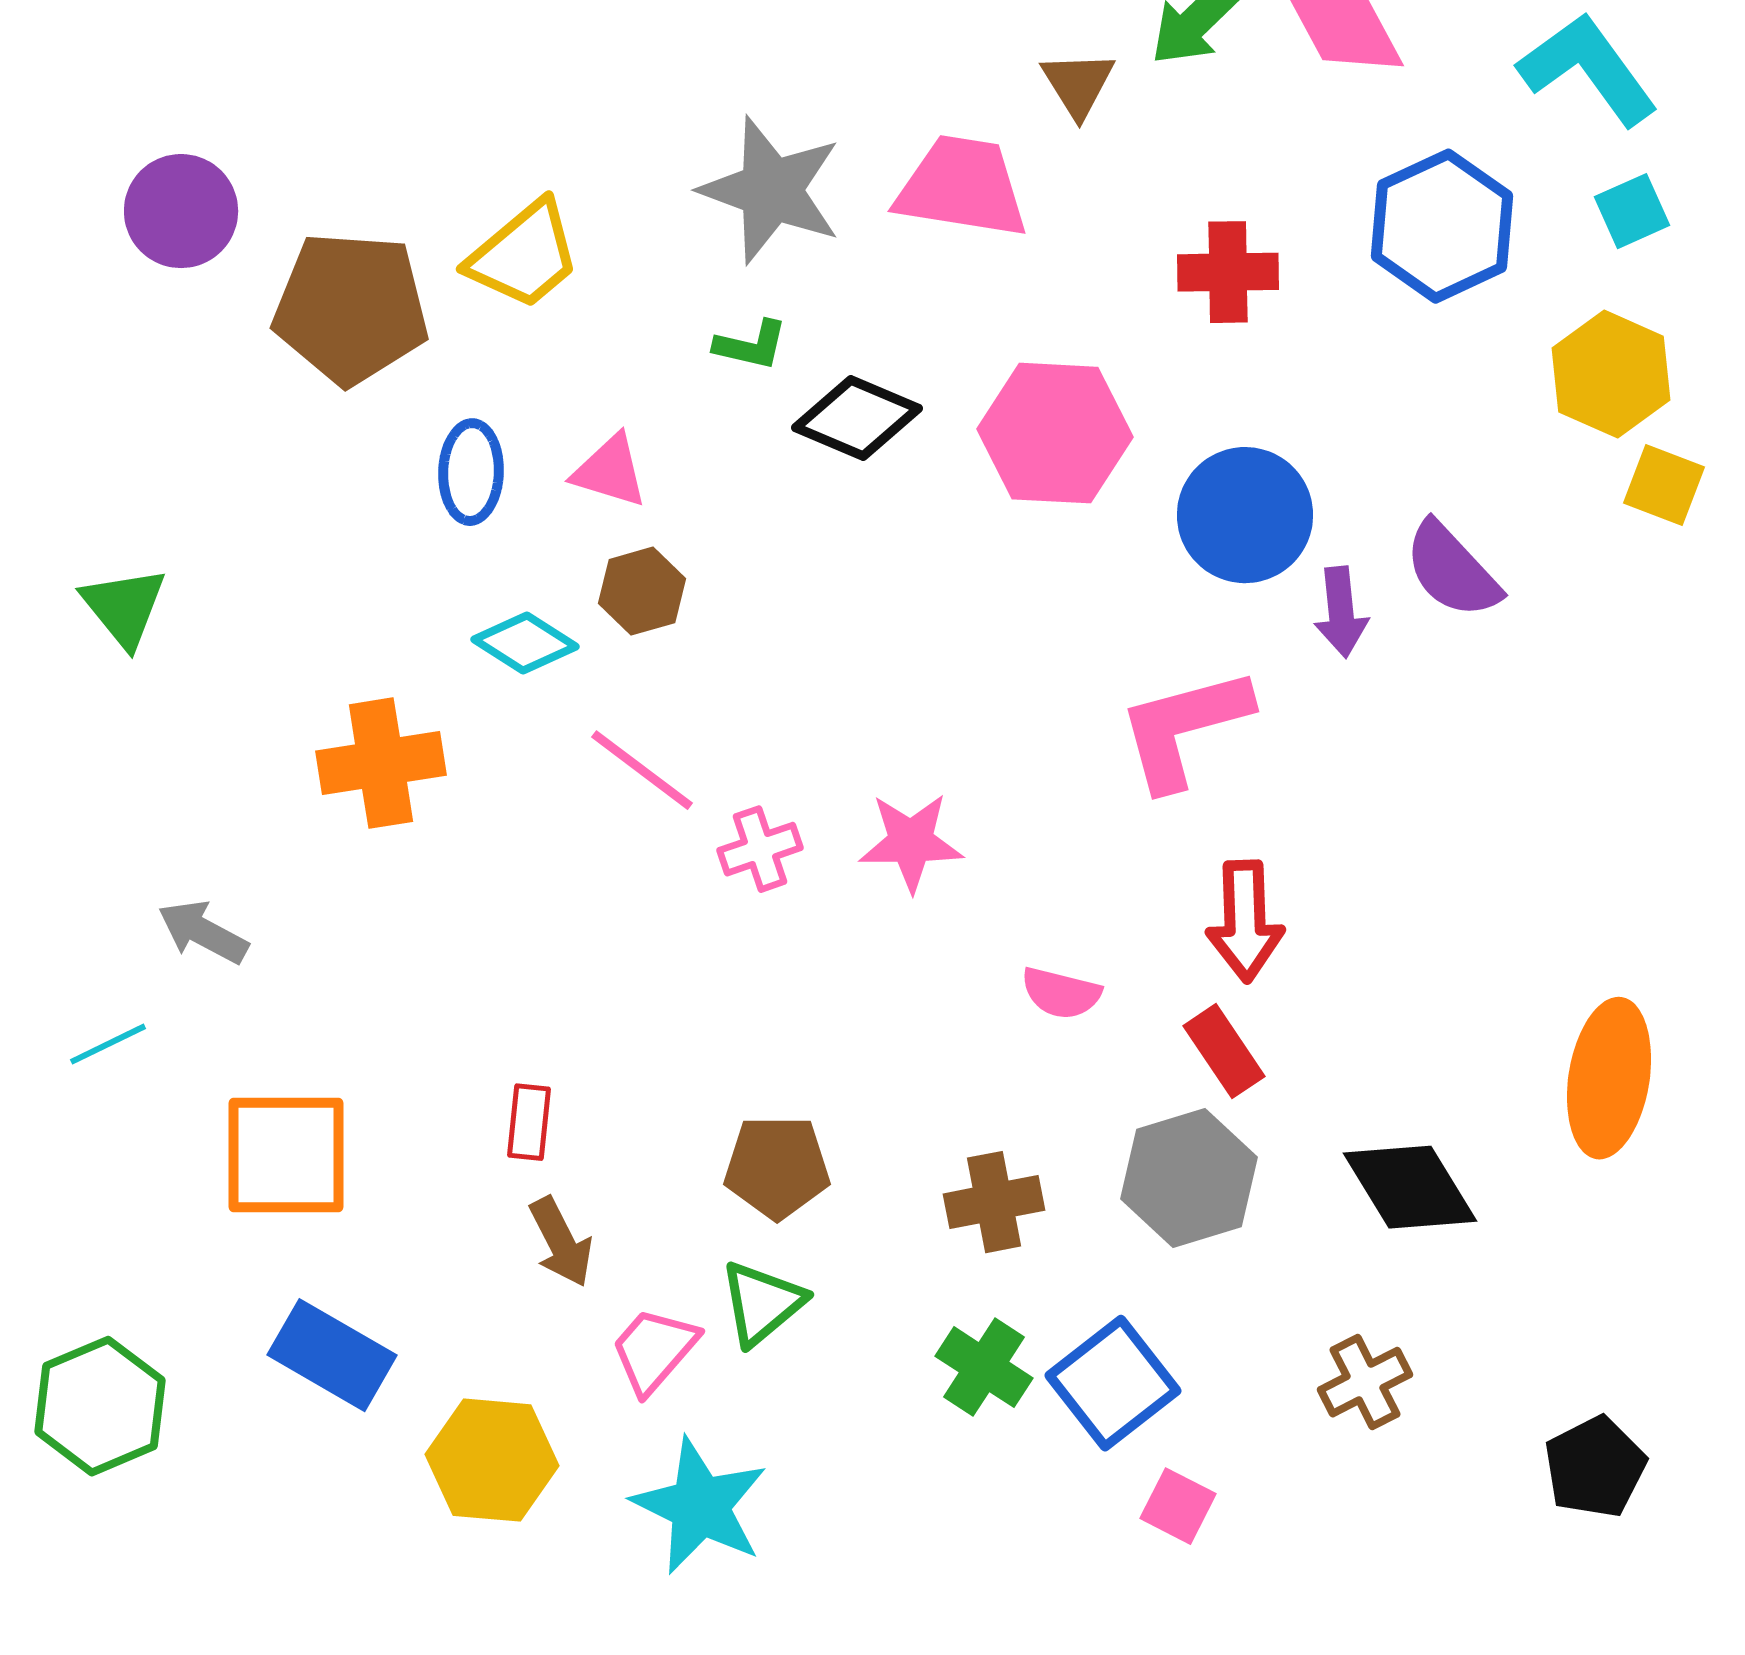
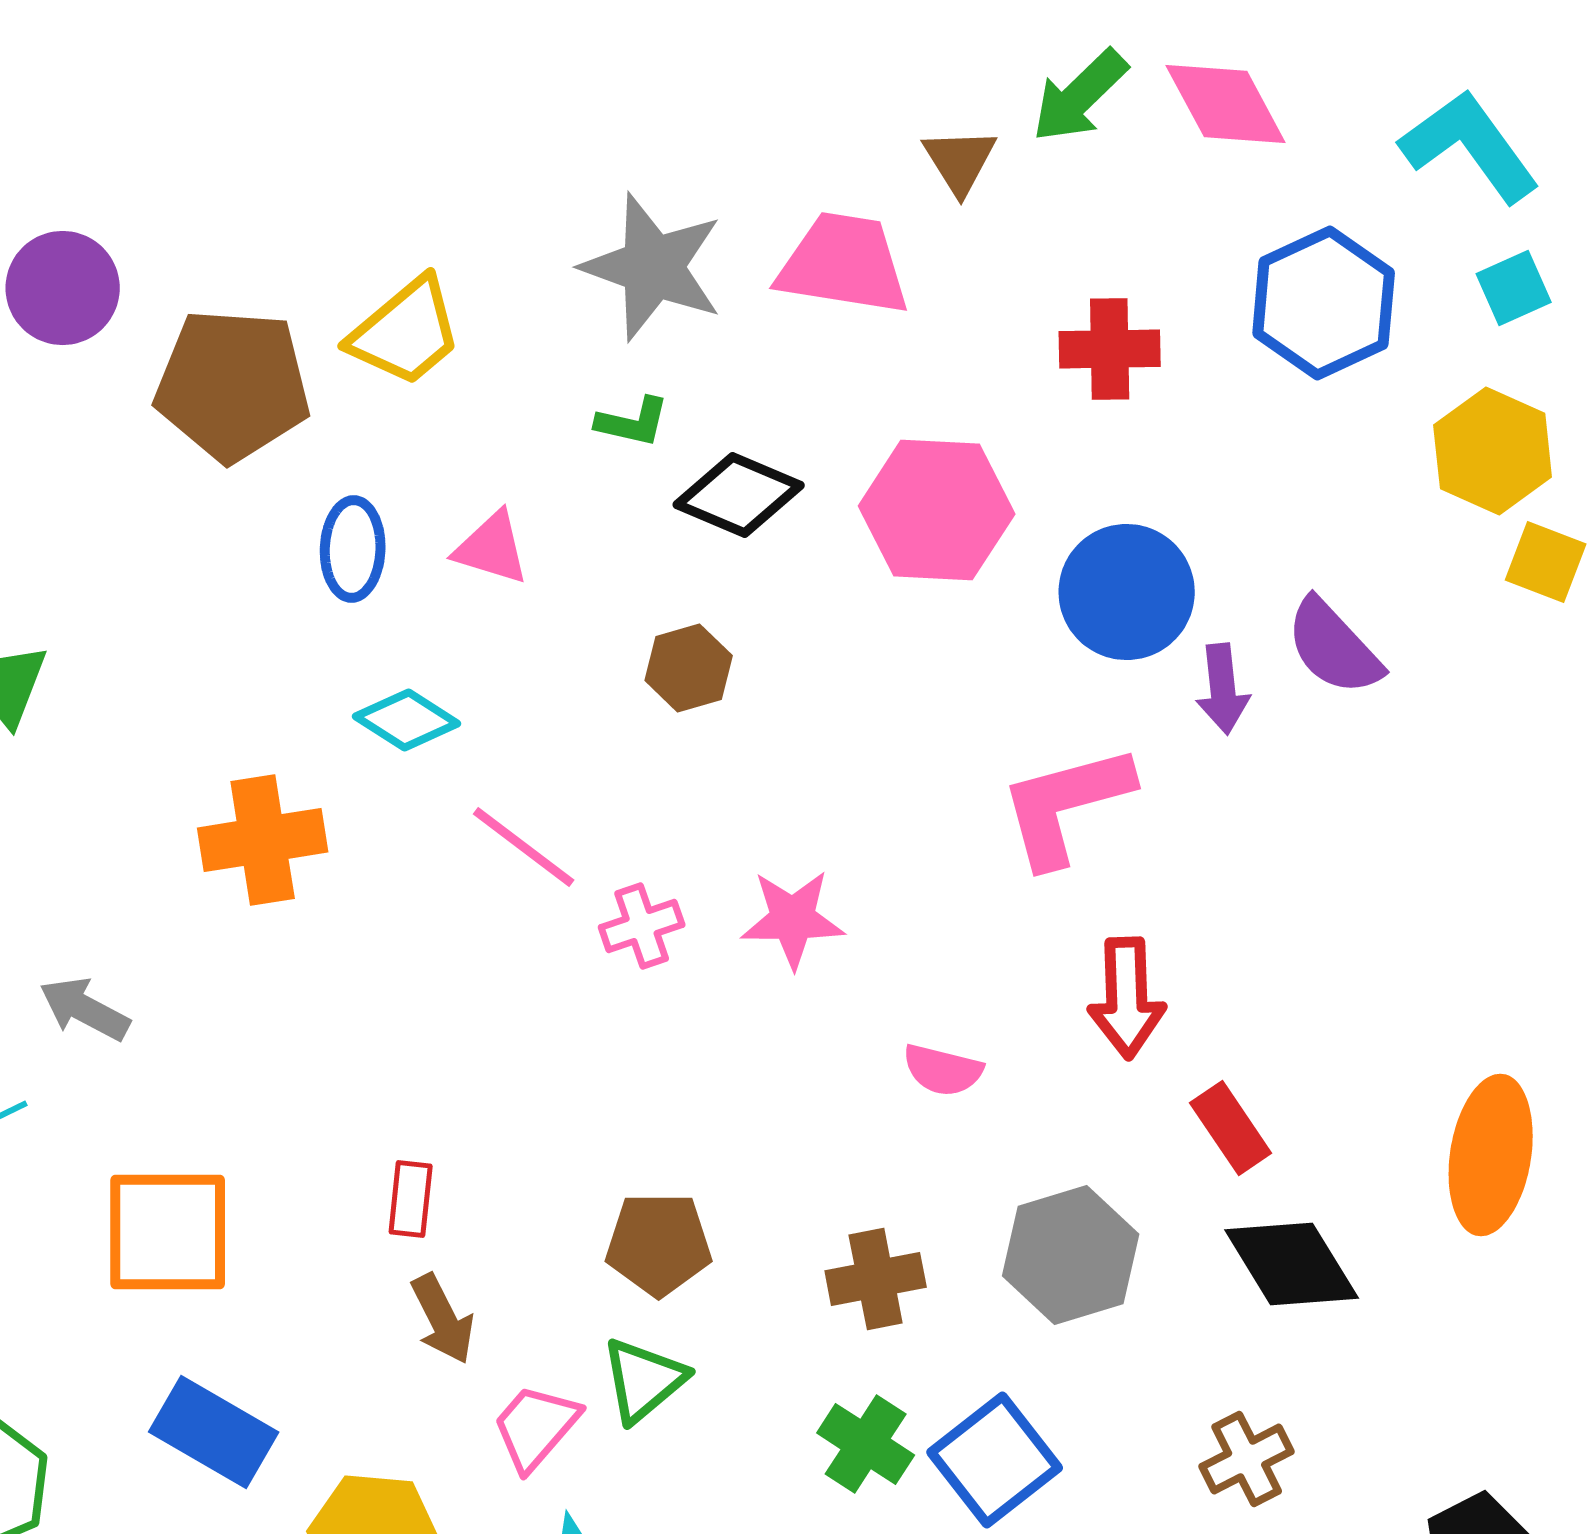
brown hexagon: (642, 591) -> (689, 668), moved
red rectangle: (1224, 1051) -> (1231, 1128), moved

